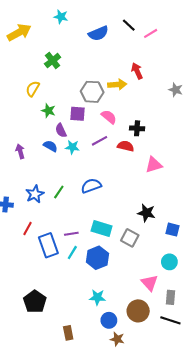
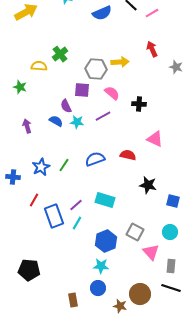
green cross: (53, 61) -> (60, 54), moved
red arrow: (137, 71) -> (152, 49), moved
yellow semicircle: (33, 89) -> (39, 66), turned 63
green star: (48, 111) -> (20, 87), moved
red semicircle: (126, 146) -> (128, 155), moved
pink triangle: (154, 165) -> (155, 139), turned 42
purple line: (71, 234) -> (76, 205), turned -32
gray square: (130, 238) -> (135, 232), moved
blue hexagon: (97, 258) -> (106, 241), moved
black pentagon: (35, 302) -> (29, 270), moved, turned -30
brown circle: (138, 311) -> (140, 294), moved
blue circle: (109, 320) -> (98, 288), moved

